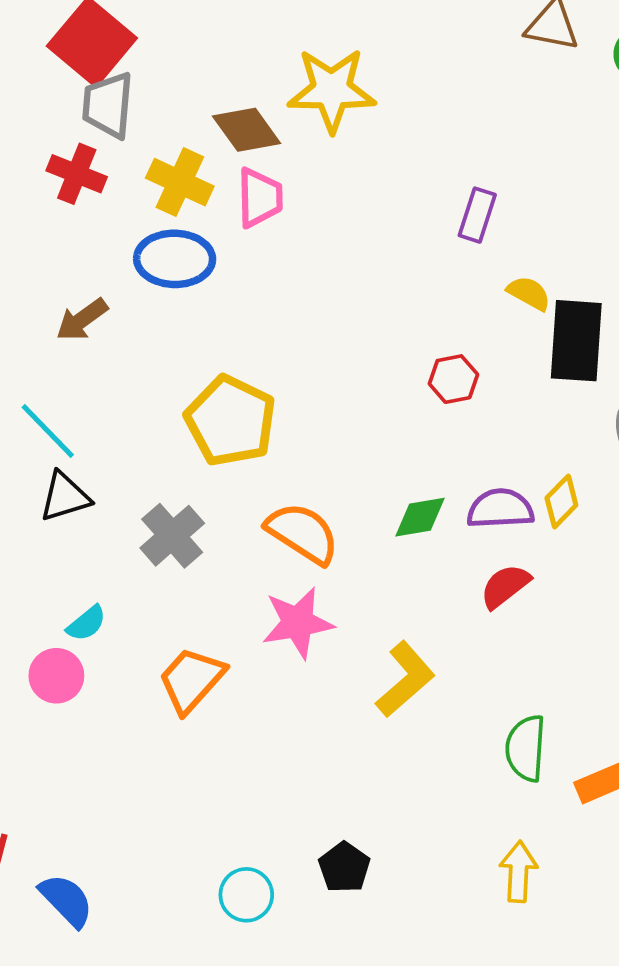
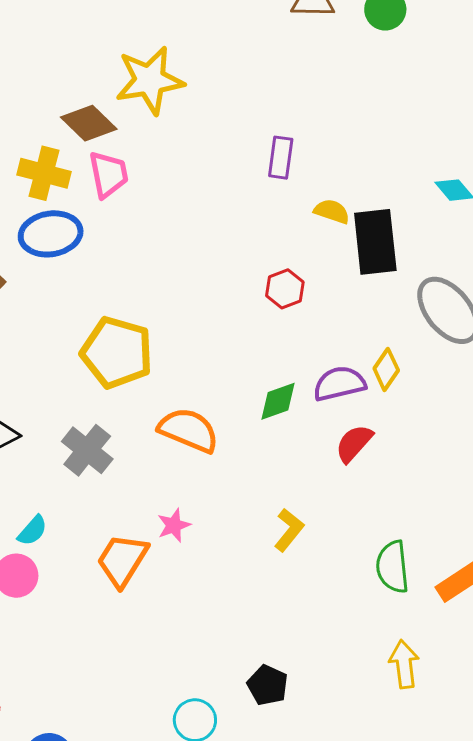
pink star: (298, 623) -> (174, 525), moved, size x0.6
yellow L-shape: (405, 679) -> (289, 530), size x0.7

